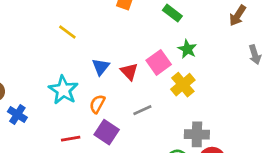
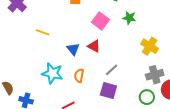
pink square: (159, 62) -> (100, 21), moved
yellow cross: (183, 85) -> (150, 46), moved
purple square: (107, 132) -> (108, 90), moved

